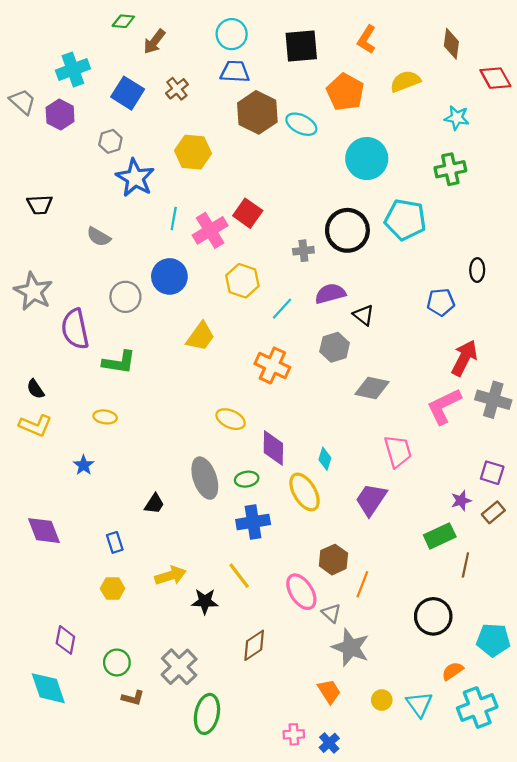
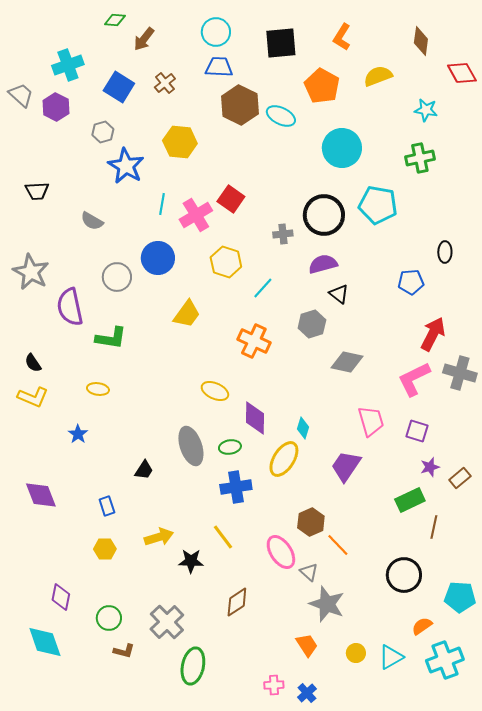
purple semicircle: (330, 294) -> (323, 264), moved
purple square: (492, 473) -> (417, 431), moved
yellow ellipse: (305, 492) -> (284, 459), turned 63
orange line: (362, 584) -> (338, 545), turned -65
cyan triangle: (419, 704) -> (391, 657), turned 36

